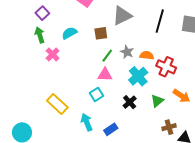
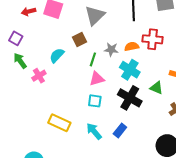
cyan semicircle: (69, 33) -> (57, 55), moved
pink cross: (53, 54) -> (39, 76), turned 32
red cross: (166, 67) -> (153, 39), moved
cyan square: (96, 94) -> (95, 101), turned -32
green triangle: (157, 101) -> (156, 88), turned -40
black cross: (130, 102) -> (130, 98), size x1.6

